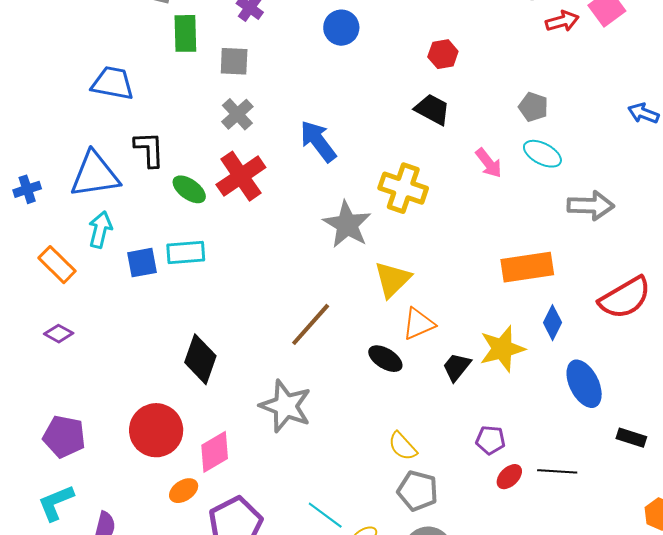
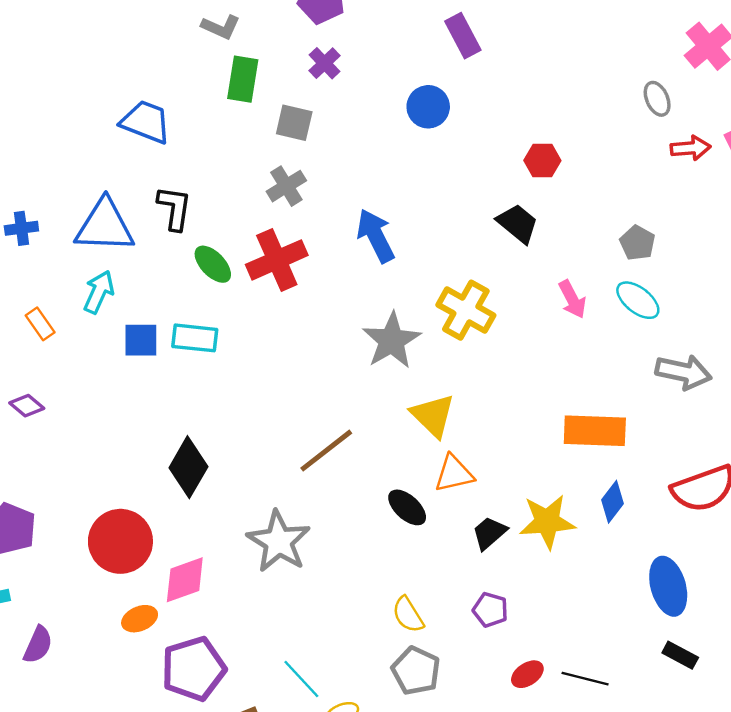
orange rectangle: (57, 265) -> (40, 324), size x0.7
yellow triangle: (392, 279) -> (433, 415), turned -42
blue ellipse: (584, 384) -> (668, 586), moved
purple pentagon: (490, 440) -> (490, 610), moved

